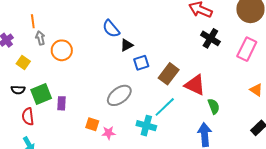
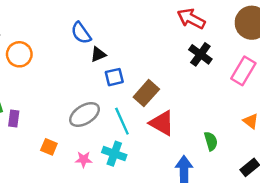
red triangle: (195, 85) -> (162, 123), moved
green semicircle: (214, 106) -> (211, 141), moved
cyan line: (165, 107) -> (122, 121), moved, turned -75
pink star: (109, 133) -> (84, 159), moved

